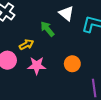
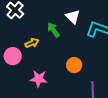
pink star: (37, 66) -> (39, 79), moved

